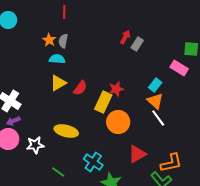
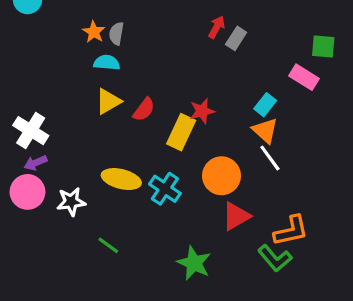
orange circle: (118, 122) -> (221, 176), moved
cyan cross: (93, 162) -> (165, 189), moved

